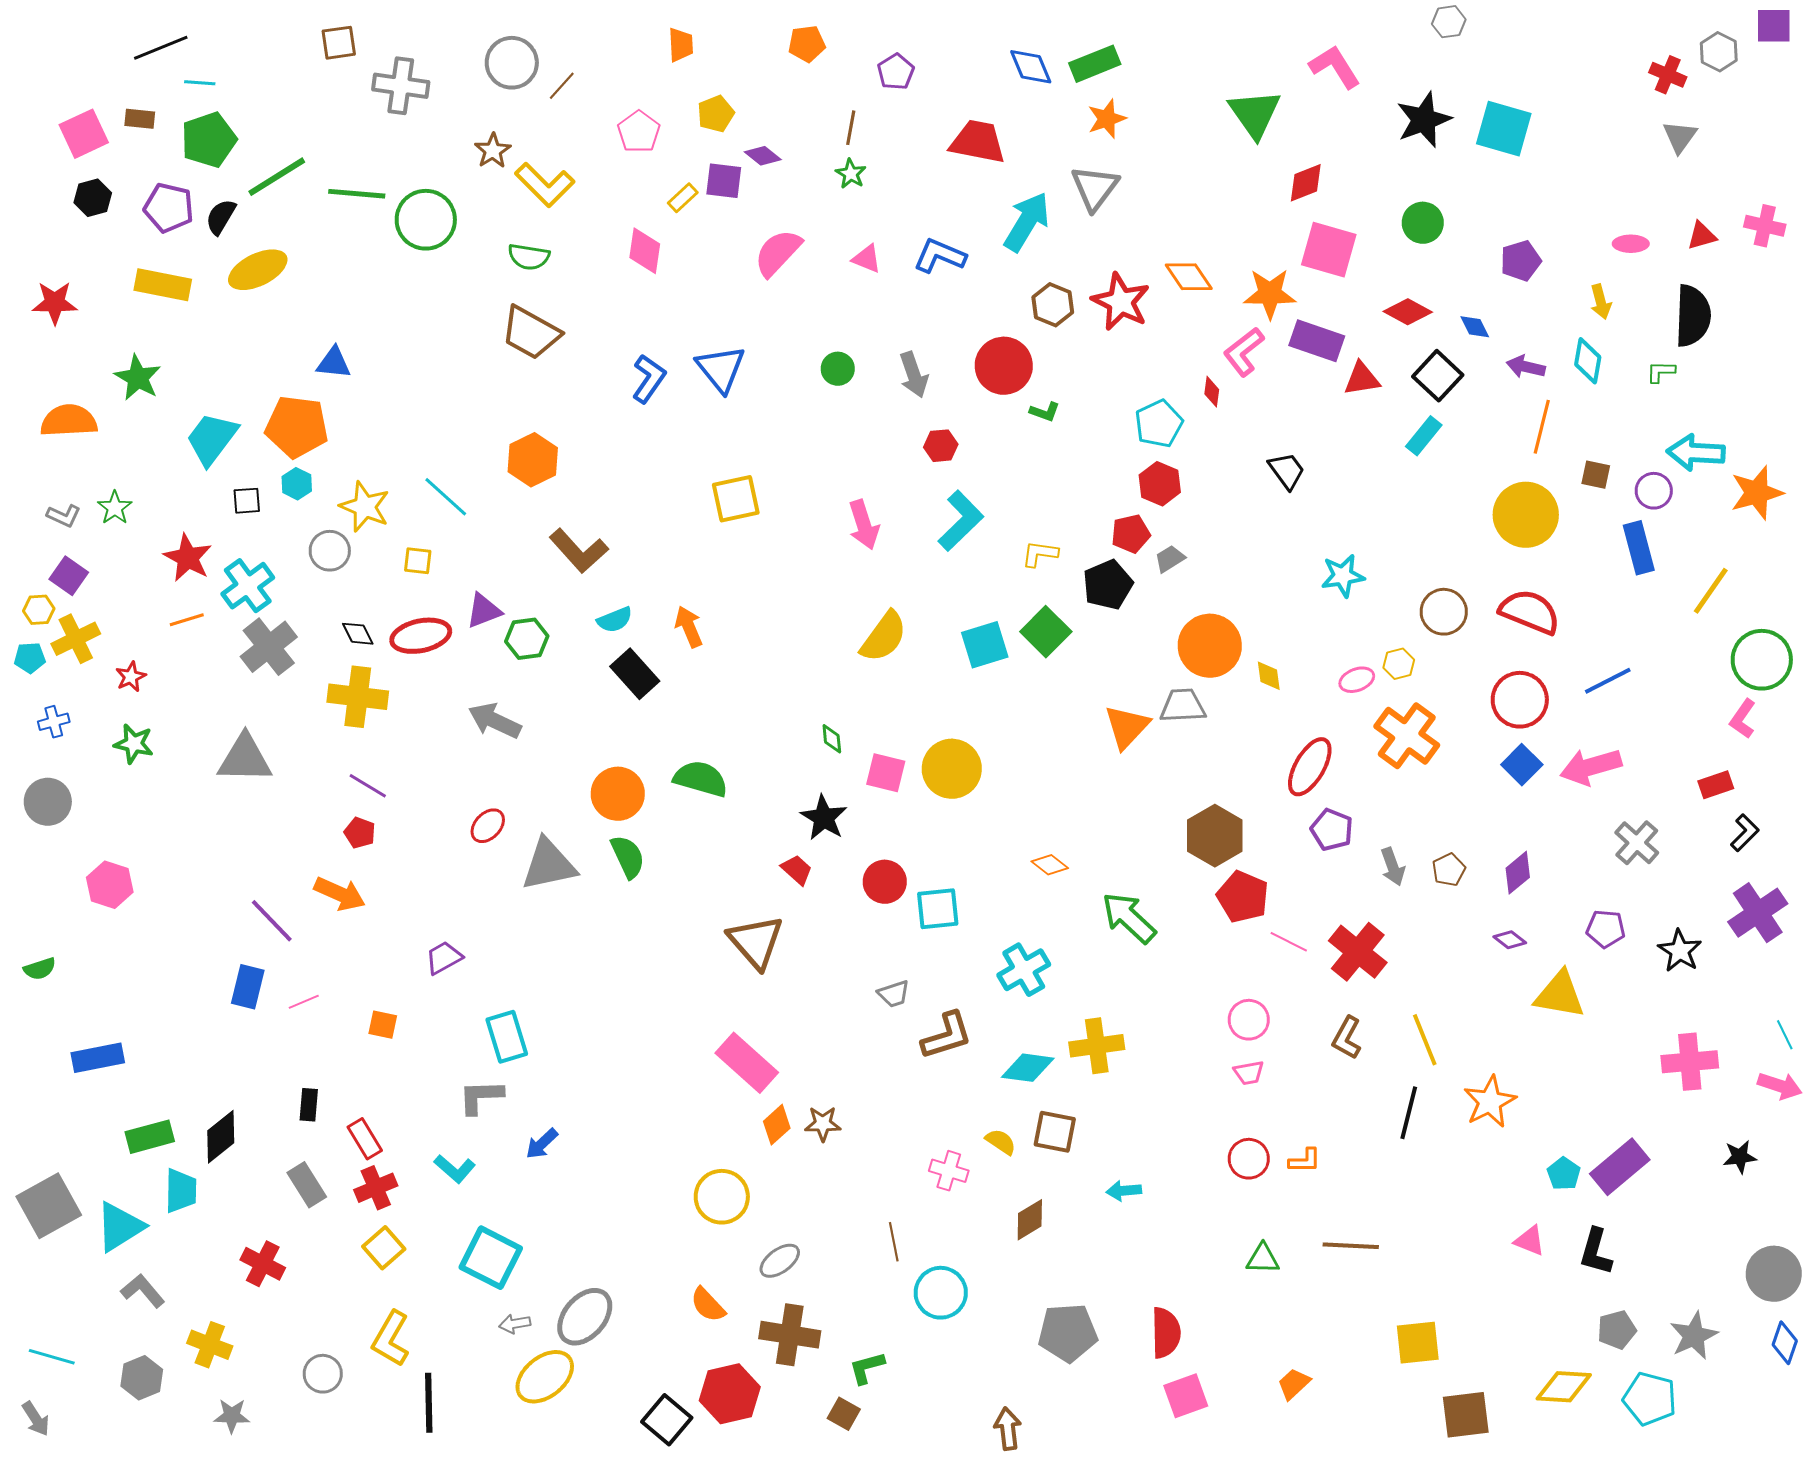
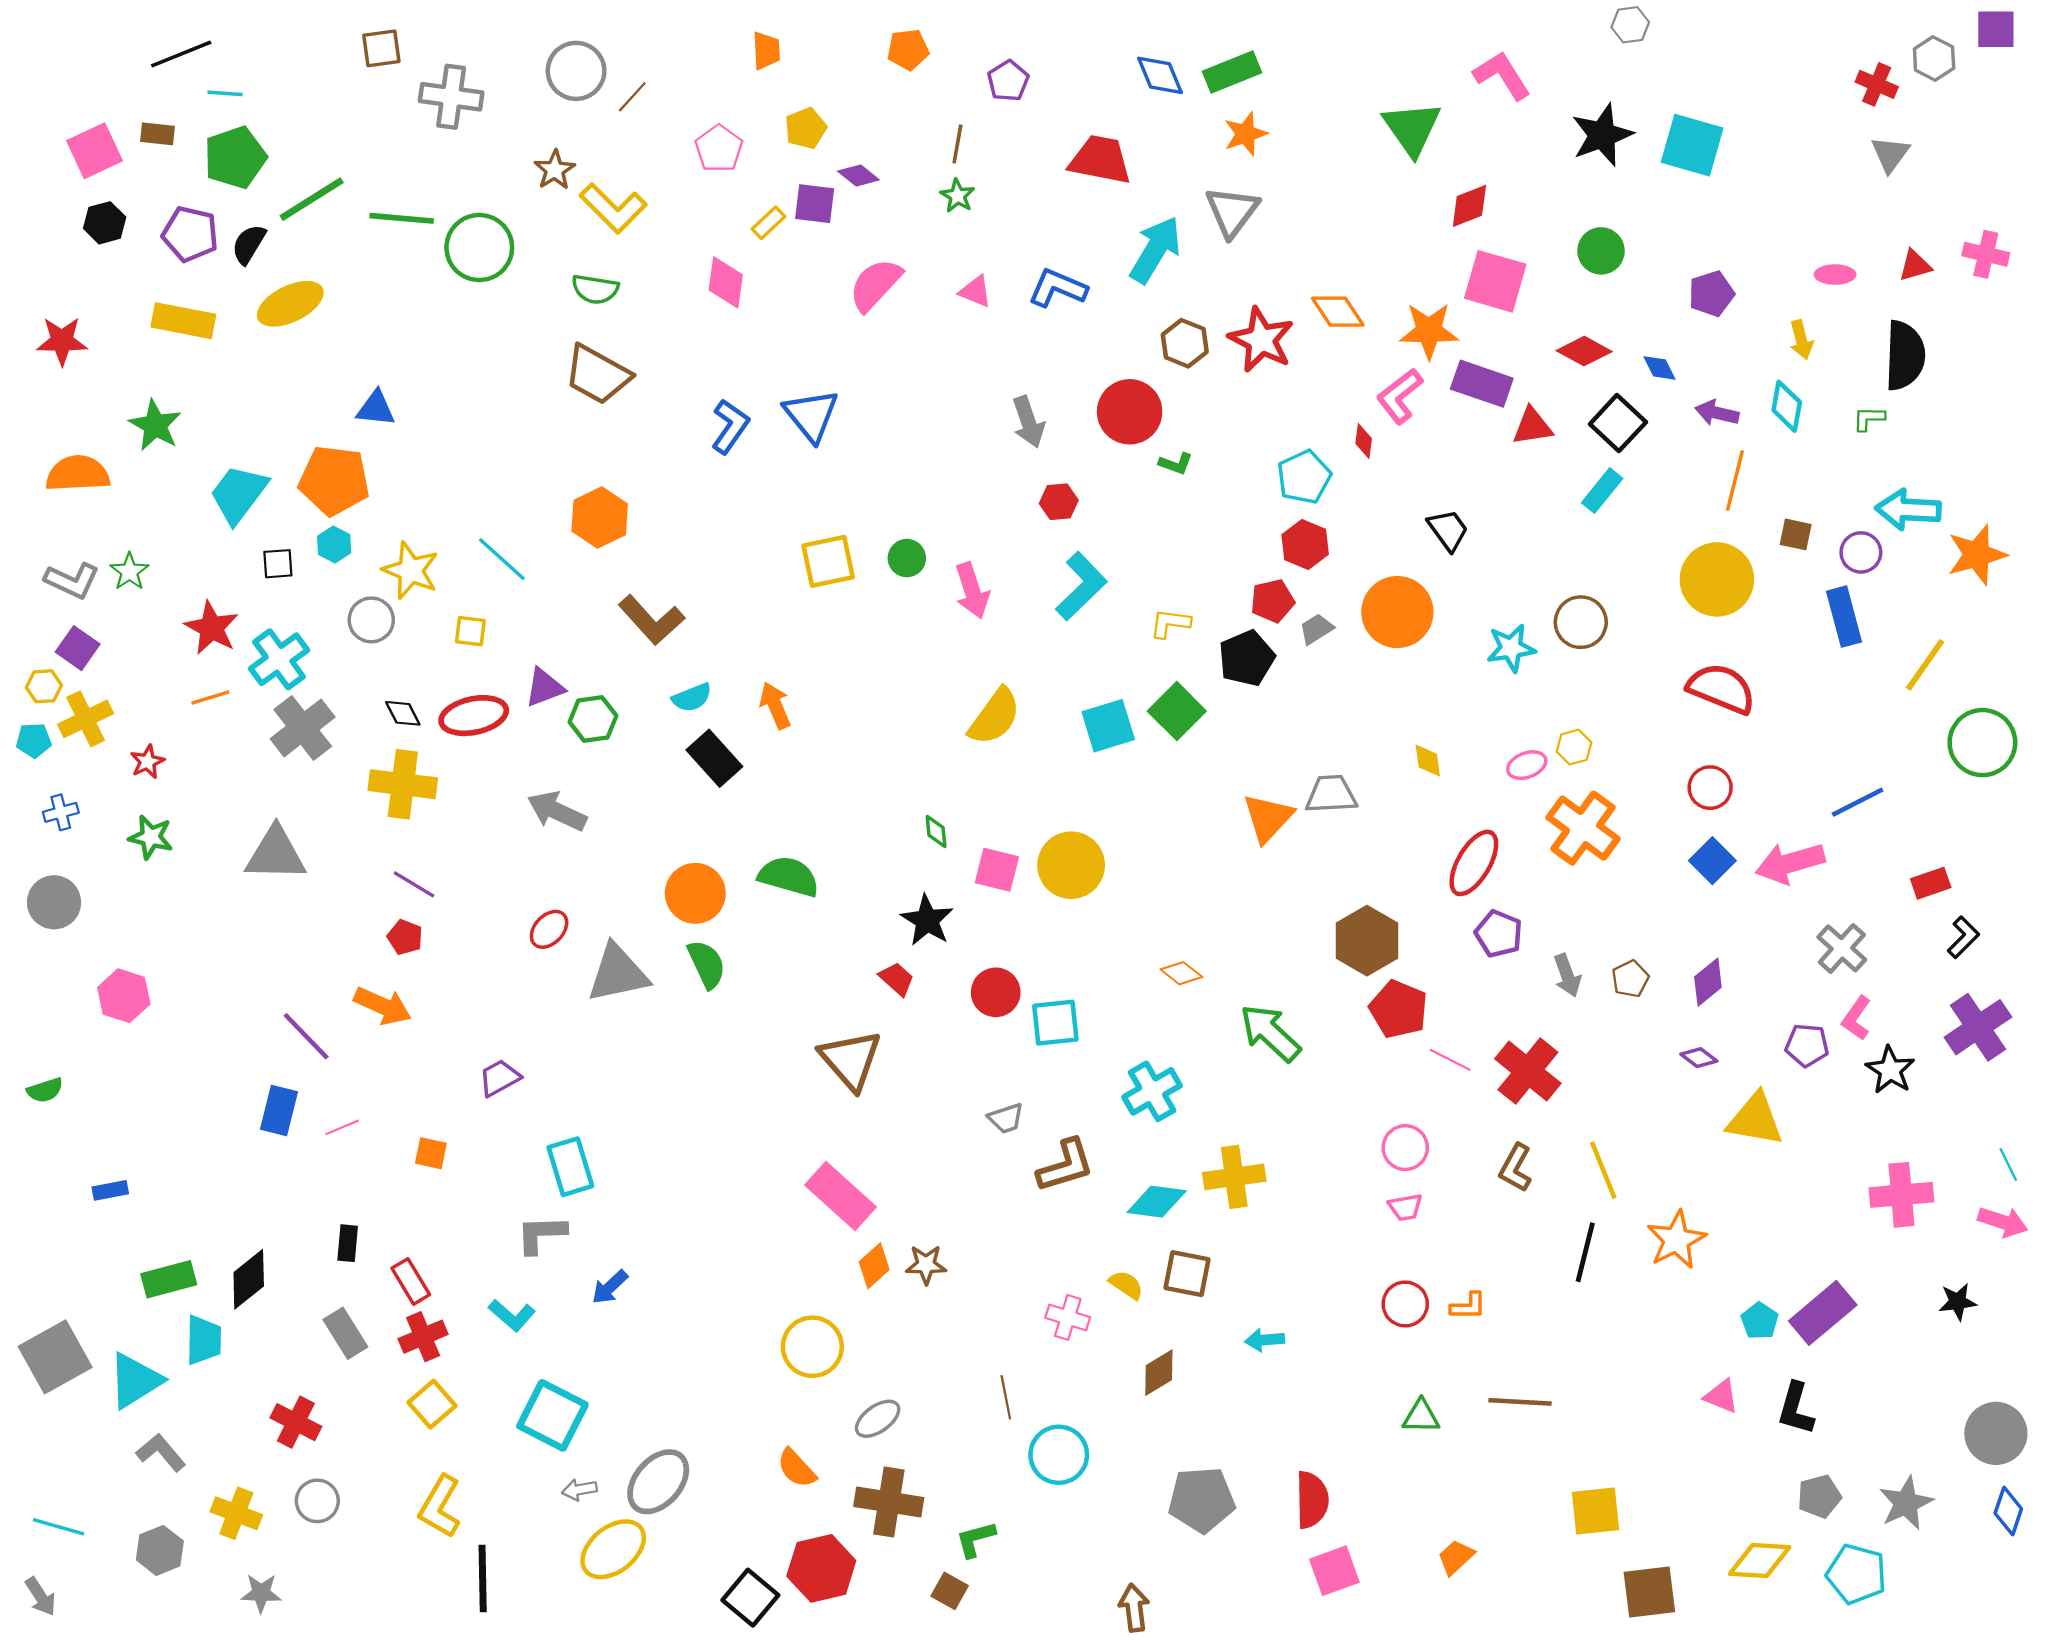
green circle: (838, 369) -> (907, 558), moved
gray L-shape: (64, 516) -> (72, 581), size x1.4
brown circle: (1444, 612) -> (1581, 622), moved
orange circle: (1210, 646) -> (1397, 612), moved
blue line: (1608, 681) -> (1858, 802), moved
red circle: (1520, 700) -> (1710, 788), size x0.7
pink L-shape: (1743, 719) -> (1856, 1018), moved
blue rectangle: (98, 1058) -> (110, 1190), size x0.6
gray circle: (323, 1374) -> (317, 1501), moved

